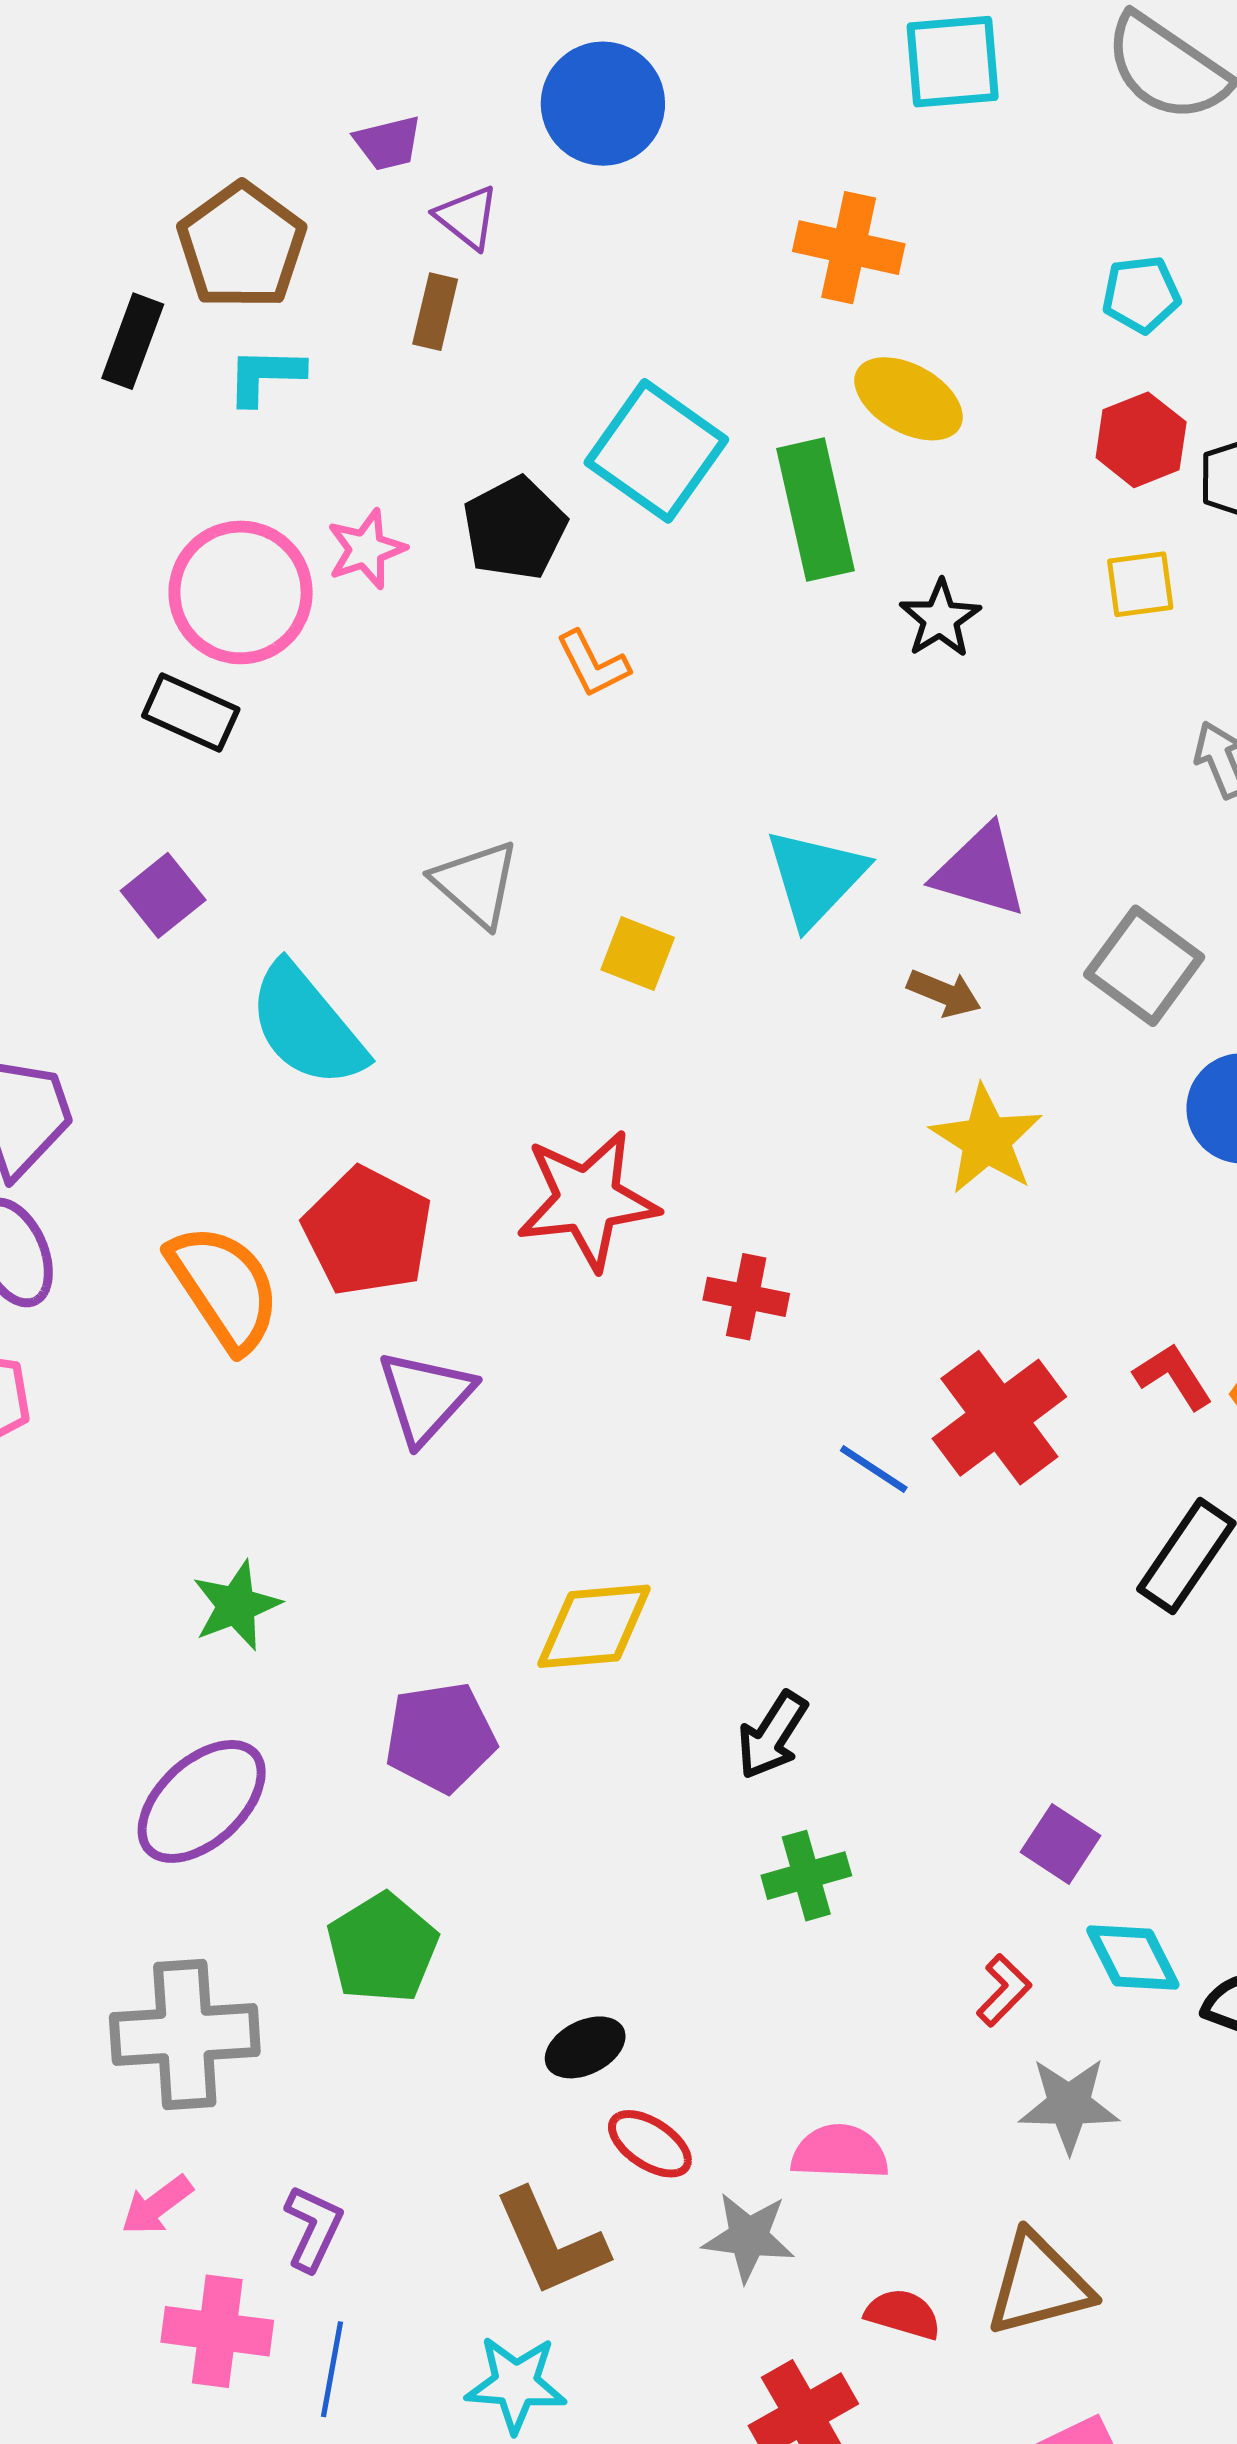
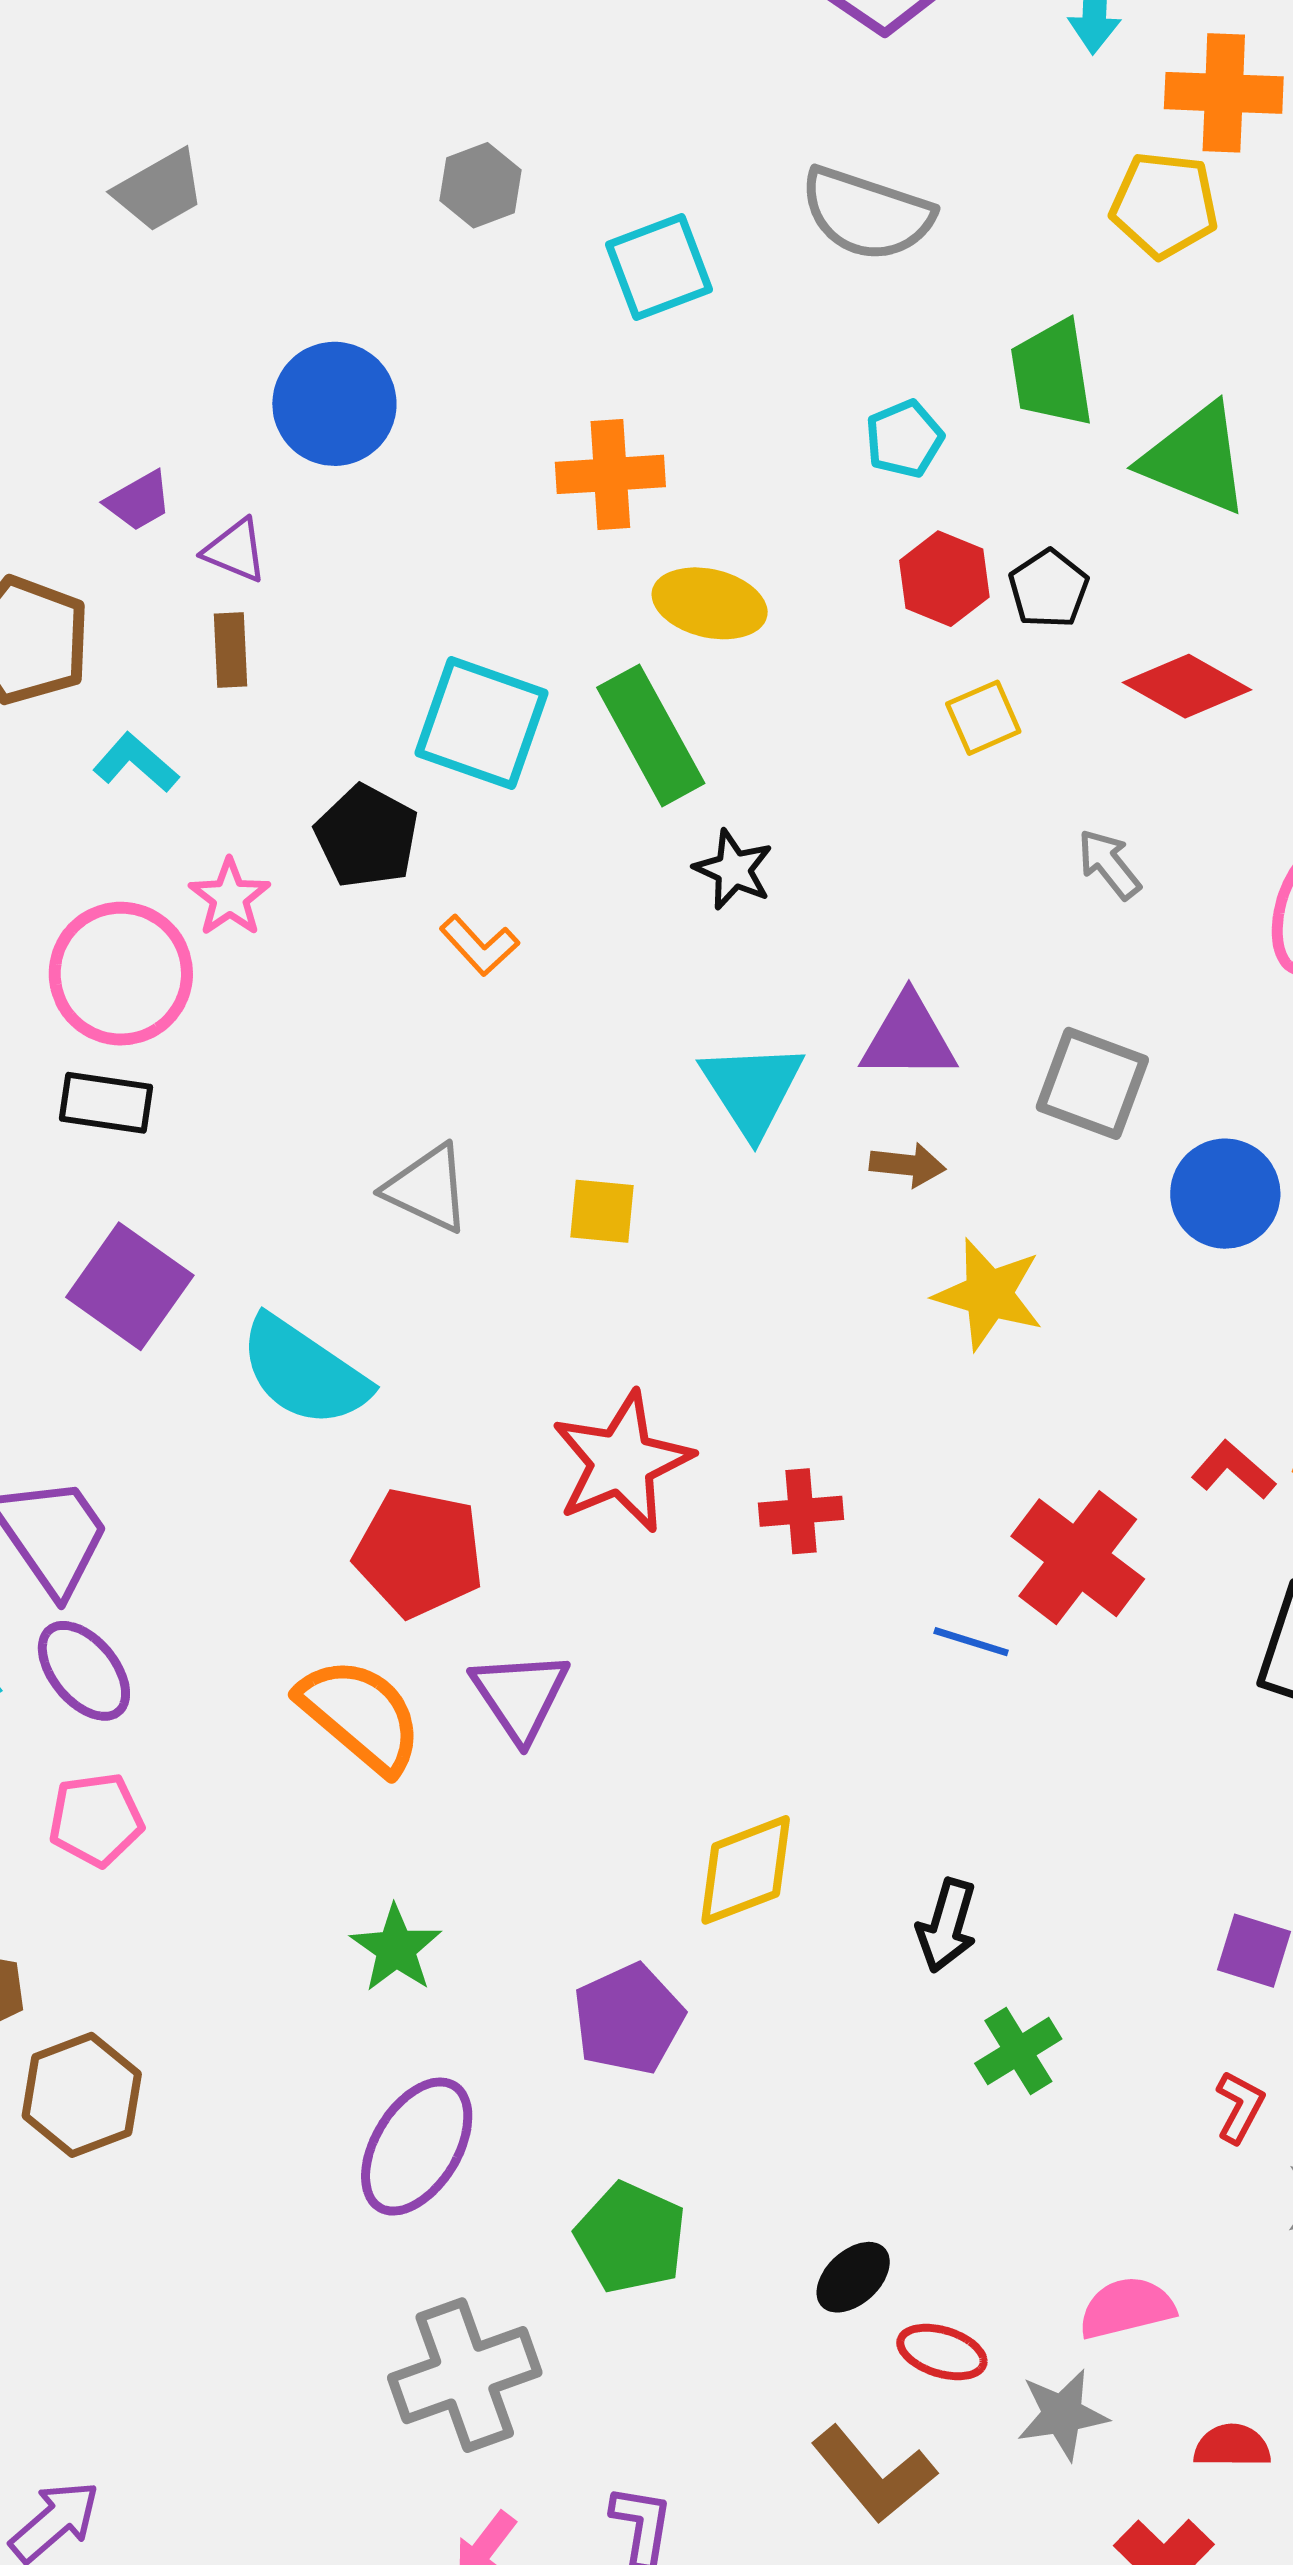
cyan L-shape: (265, 376) -> (136, 763), moved, turned 56
black star: (940, 619) -> (733, 870), moved
purple square: (163, 895) -> (130, 1286), size x1.5
orange semicircle: (224, 1287) -> (360, 1715), moved

